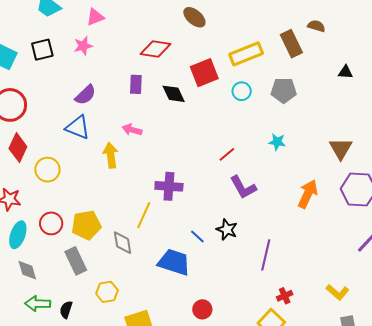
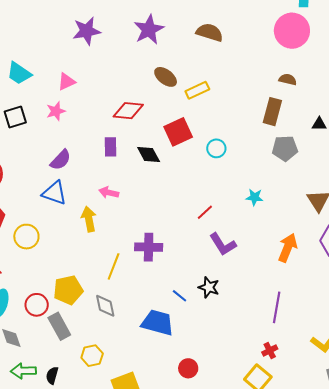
brown rectangle: (291, 44) -> (272, 112), moved, turned 44
yellow rectangle: (246, 54) -> (197, 90), moved, size x0.7
gray pentagon: (284, 90) -> (285, 148), moved
yellow line: (144, 215) -> (114, 266), moved
red circle: (51, 223) -> (37, 305), moved
purple line: (266, 255) -> (277, 307), moved

